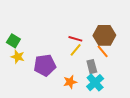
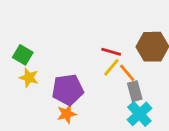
orange line: (103, 51) -> (127, 73), moved
orange star: (70, 82) -> (67, 114), moved

